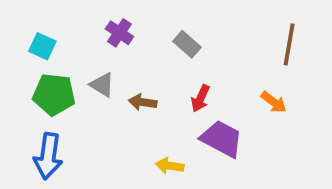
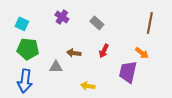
gray triangle: (102, 85) -> (56, 67), moved, turned -32
purple trapezoid: (222, 139) -> (128, 72), moved, turned -105

